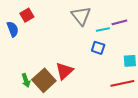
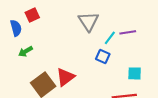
cyan line: (103, 29) -> (110, 38), turned -48
green arrow: (26, 80) -> (26, 51), moved, turned 72

